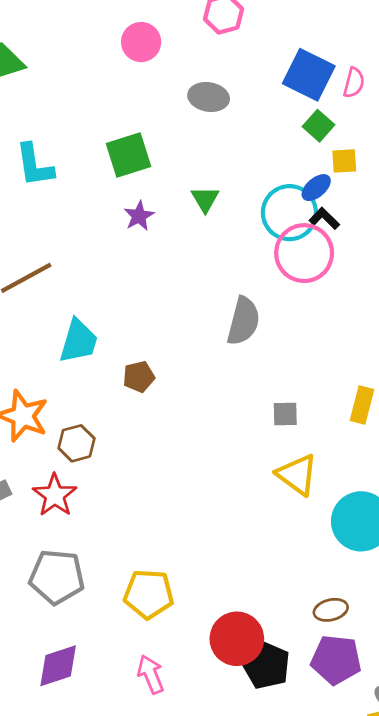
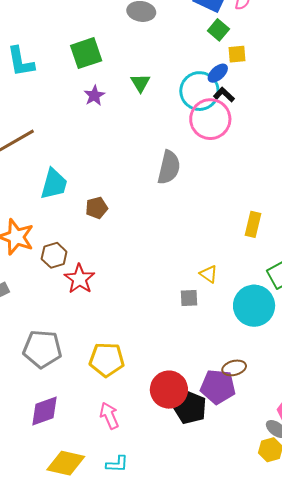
gray square: (285, 414) -> (189, 298), moved
yellow triangle: (297, 475) -> (209, 274), size x0.6
red star: (55, 495) -> (80, 279), moved
purple pentagon: (336, 660) -> (218, 387), moved

